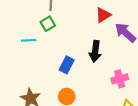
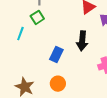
cyan line: (29, 40) -> (20, 34), turned -64

